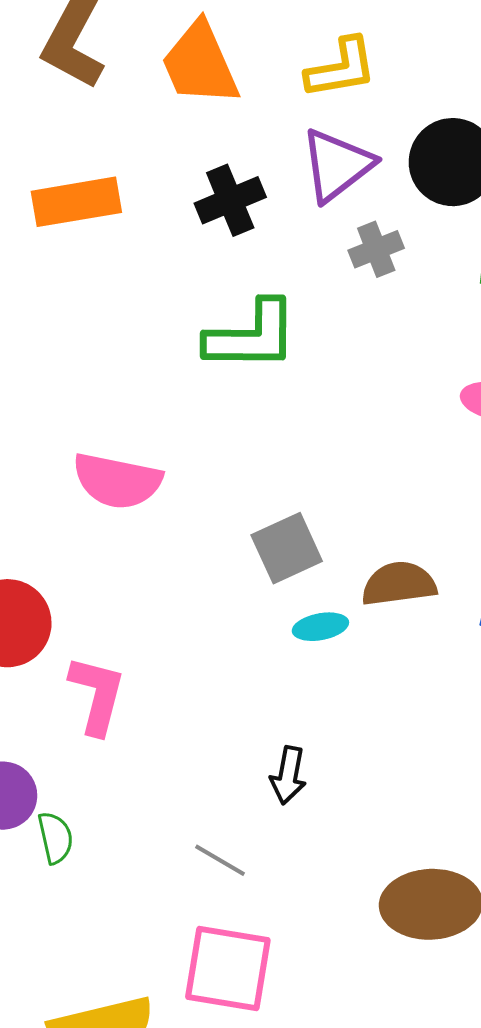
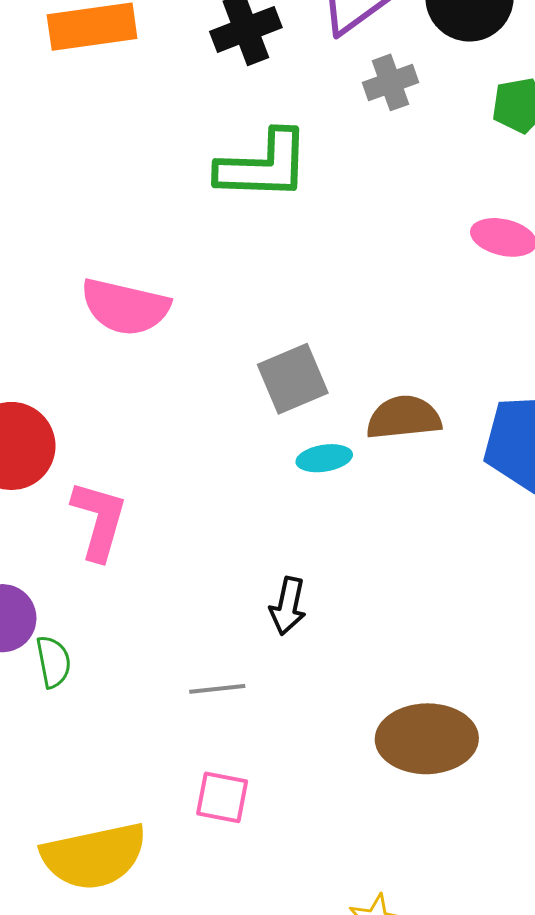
gray line: (220, 860) -> (217, 689), turned -38
pink square: (228, 968) -> (222, 797), size x0.6

